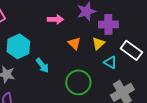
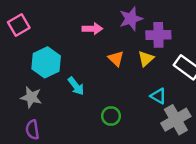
cyan triangle: (110, 62) -> (158, 96), moved
green circle: (78, 82) -> (111, 116), moved, size x0.6

